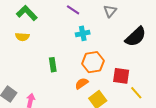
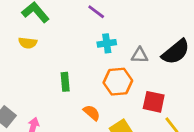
gray triangle: (110, 11) -> (140, 55), moved, turned 48
orange semicircle: (82, 83) -> (92, 113), moved, turned 72

